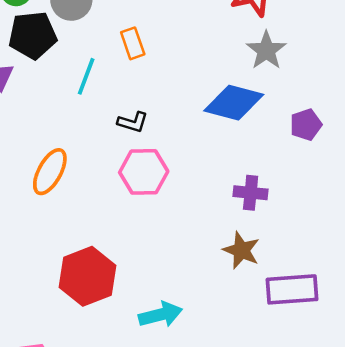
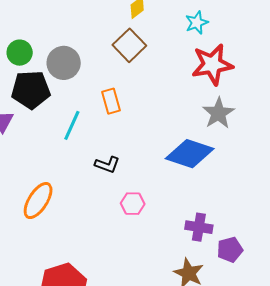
purple pentagon: (306, 125) -> (230, 250), moved
pink hexagon: (144, 172) -> (133, 204), moved, size x0.6

